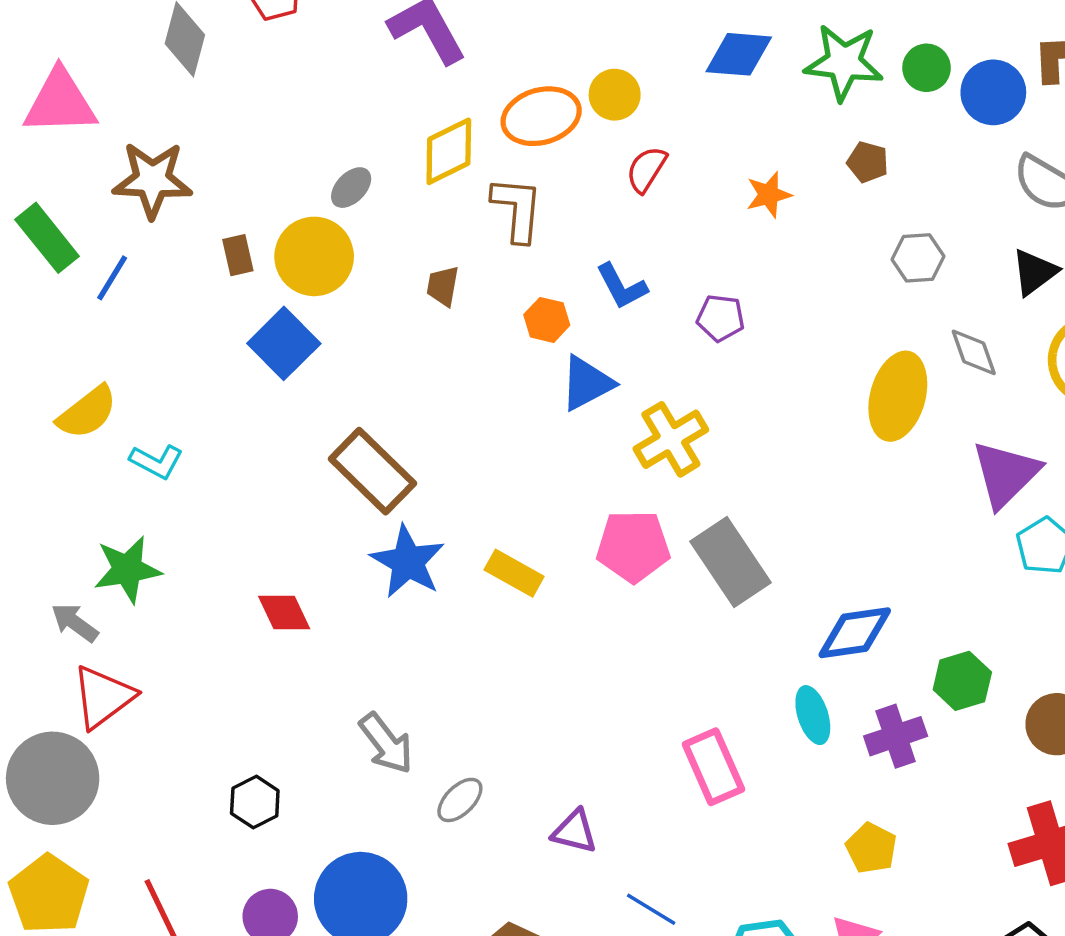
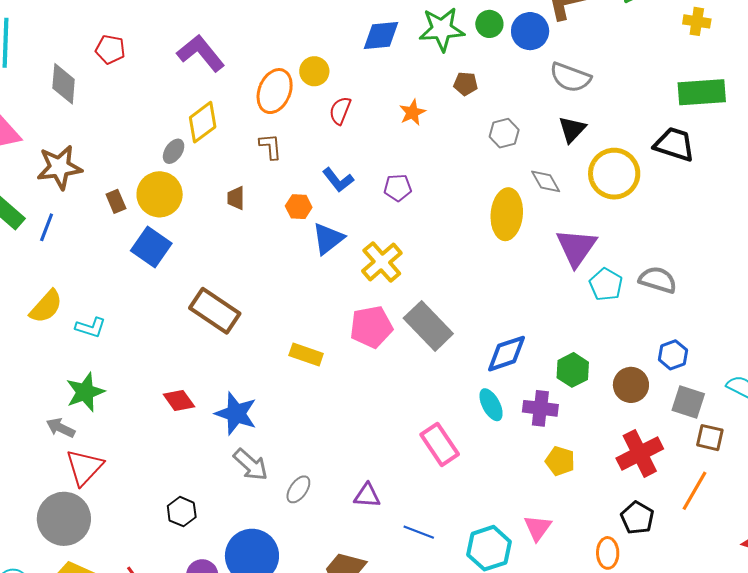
orange ellipse: (541, 116) -> (275, 91), turned -42
yellow diamond: (449, 151) -> (203, 122), moved
brown L-shape: (517, 209) -> (270, 146), size x0.7
blue star: (408, 562) -> (236, 414), moved
purple cross: (896, 736) -> (540, 408), turned 36
yellow pentagon: (871, 848) -> (560, 461), moved

